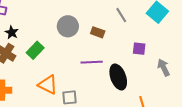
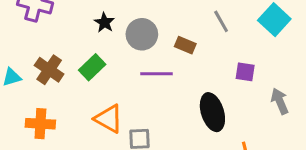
black star: (12, 32) -> (104, 22), moved
purple line: (92, 62) -> (156, 74), moved

